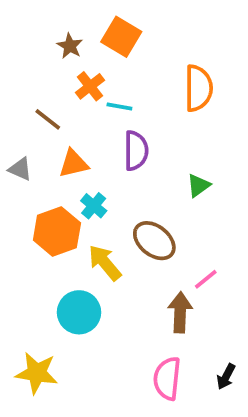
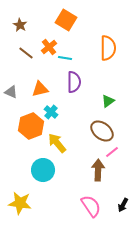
brown star: (70, 46) -> (20, 25), moved
brown line: (48, 119) -> (26, 53), moved
brown ellipse: (154, 241) -> (102, 131), moved
pink semicircle: (167, 378) -> (91, 206), turned 140

